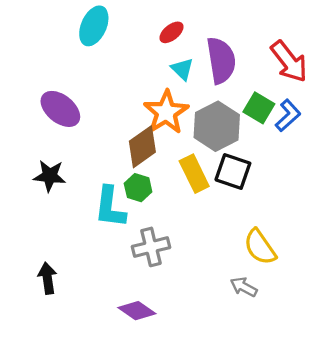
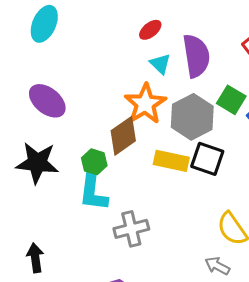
cyan ellipse: (94, 26) -> (44, 24), moved
yellow rectangle: (194, 174) -> (171, 161), turned -52
black star: (50, 176) -> (37, 163), size x1.4
green hexagon: (138, 188) -> (94, 162), moved

